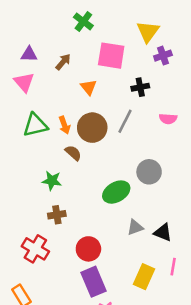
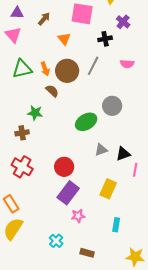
purple cross: (163, 56) -> (123, 22), moved, turned -32
brown cross: (57, 215) -> (22, 133), moved
black triangle: (163, 232) -> (123, 154), turned -42
pink line: (173, 267) -> (135, 170), moved
purple rectangle: (93, 282) -> (68, 193), turned 60

